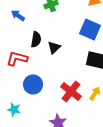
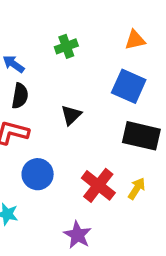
black semicircle: (36, 39) -> (20, 96), moved

